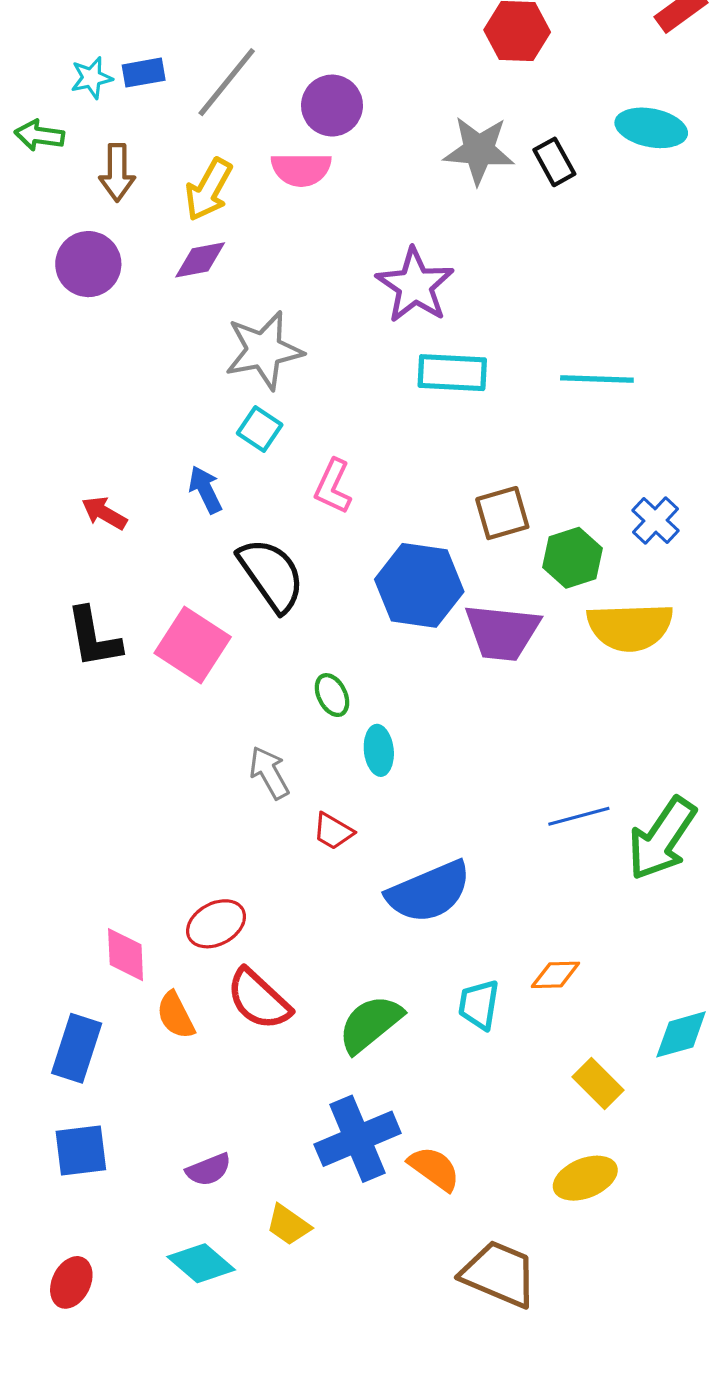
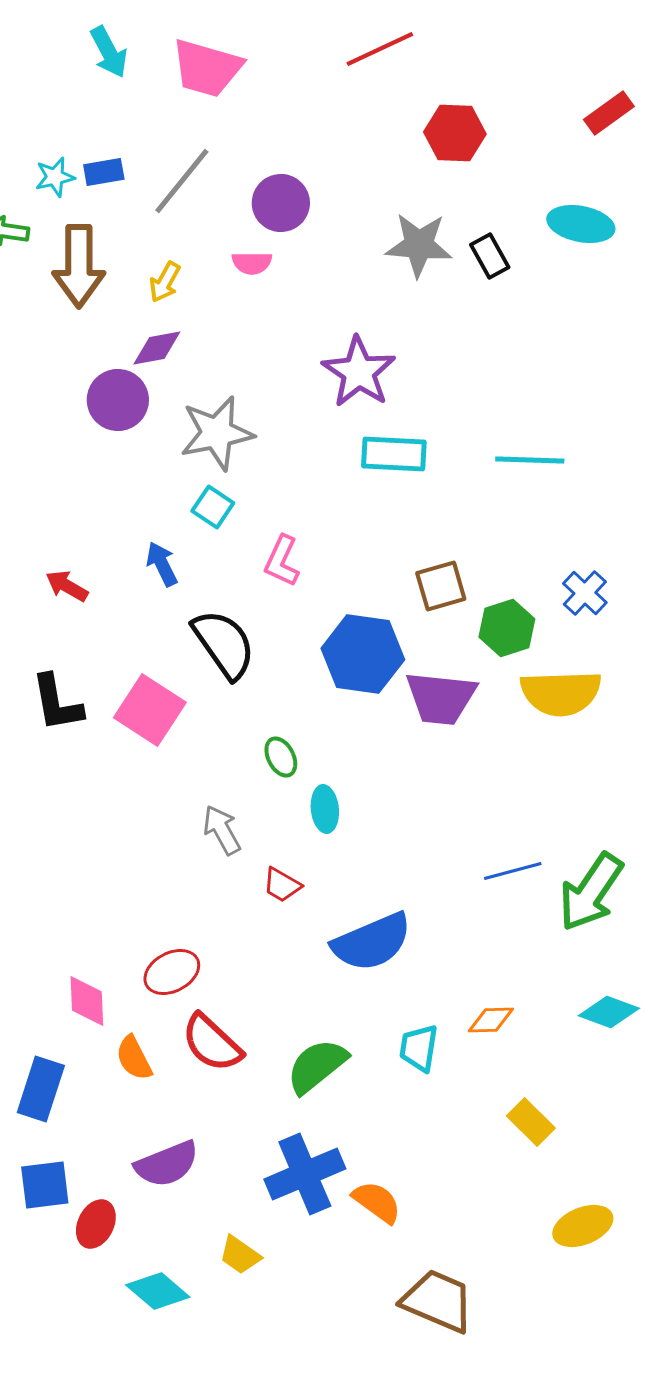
pink semicircle: (301, 169) -> (252, 263), size x0.7
brown arrow: (117, 173) -> (79, 266), size x1.5
yellow arrow: (209, 190) -> (165, 282), size x0.7
purple circle: (88, 264) -> (118, 400), moved
cyan diamond: (681, 1034) -> (609, 1012), moved, turned 36
purple semicircle: (209, 1170) -> (167, 1164), moved, size x1.5
yellow ellipse: (585, 1178) -> (583, 1226), moved
red ellipse: (71, 1282) -> (96, 1224), moved

